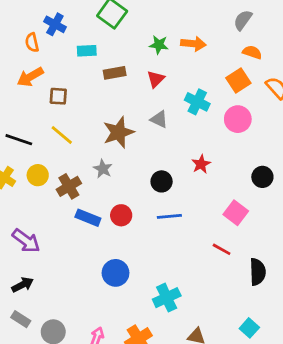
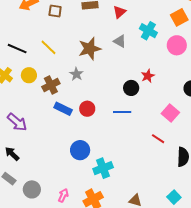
brown square: (58, 96) -> (55, 11), moved
black circle: (162, 181) -> (131, 88), moved
black arrow: (22, 285) -> (12, 154), turned -112
cyan cross: (167, 298) -> (103, 168), moved

